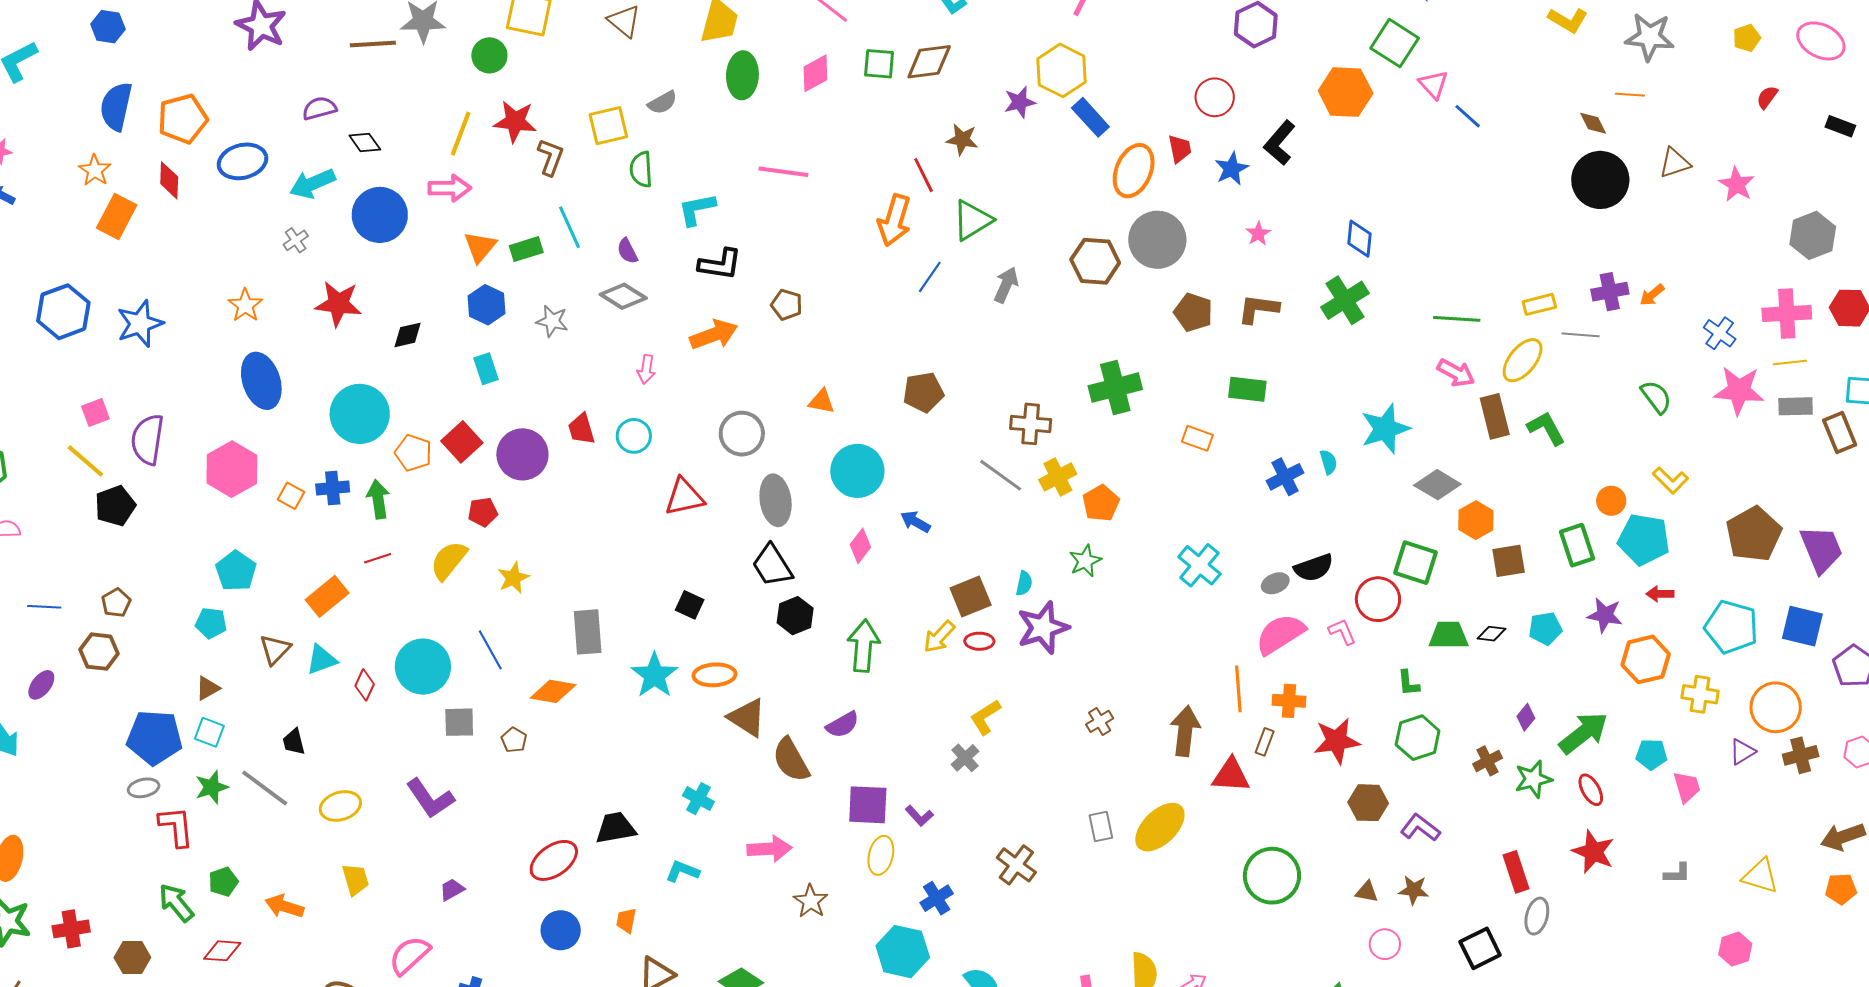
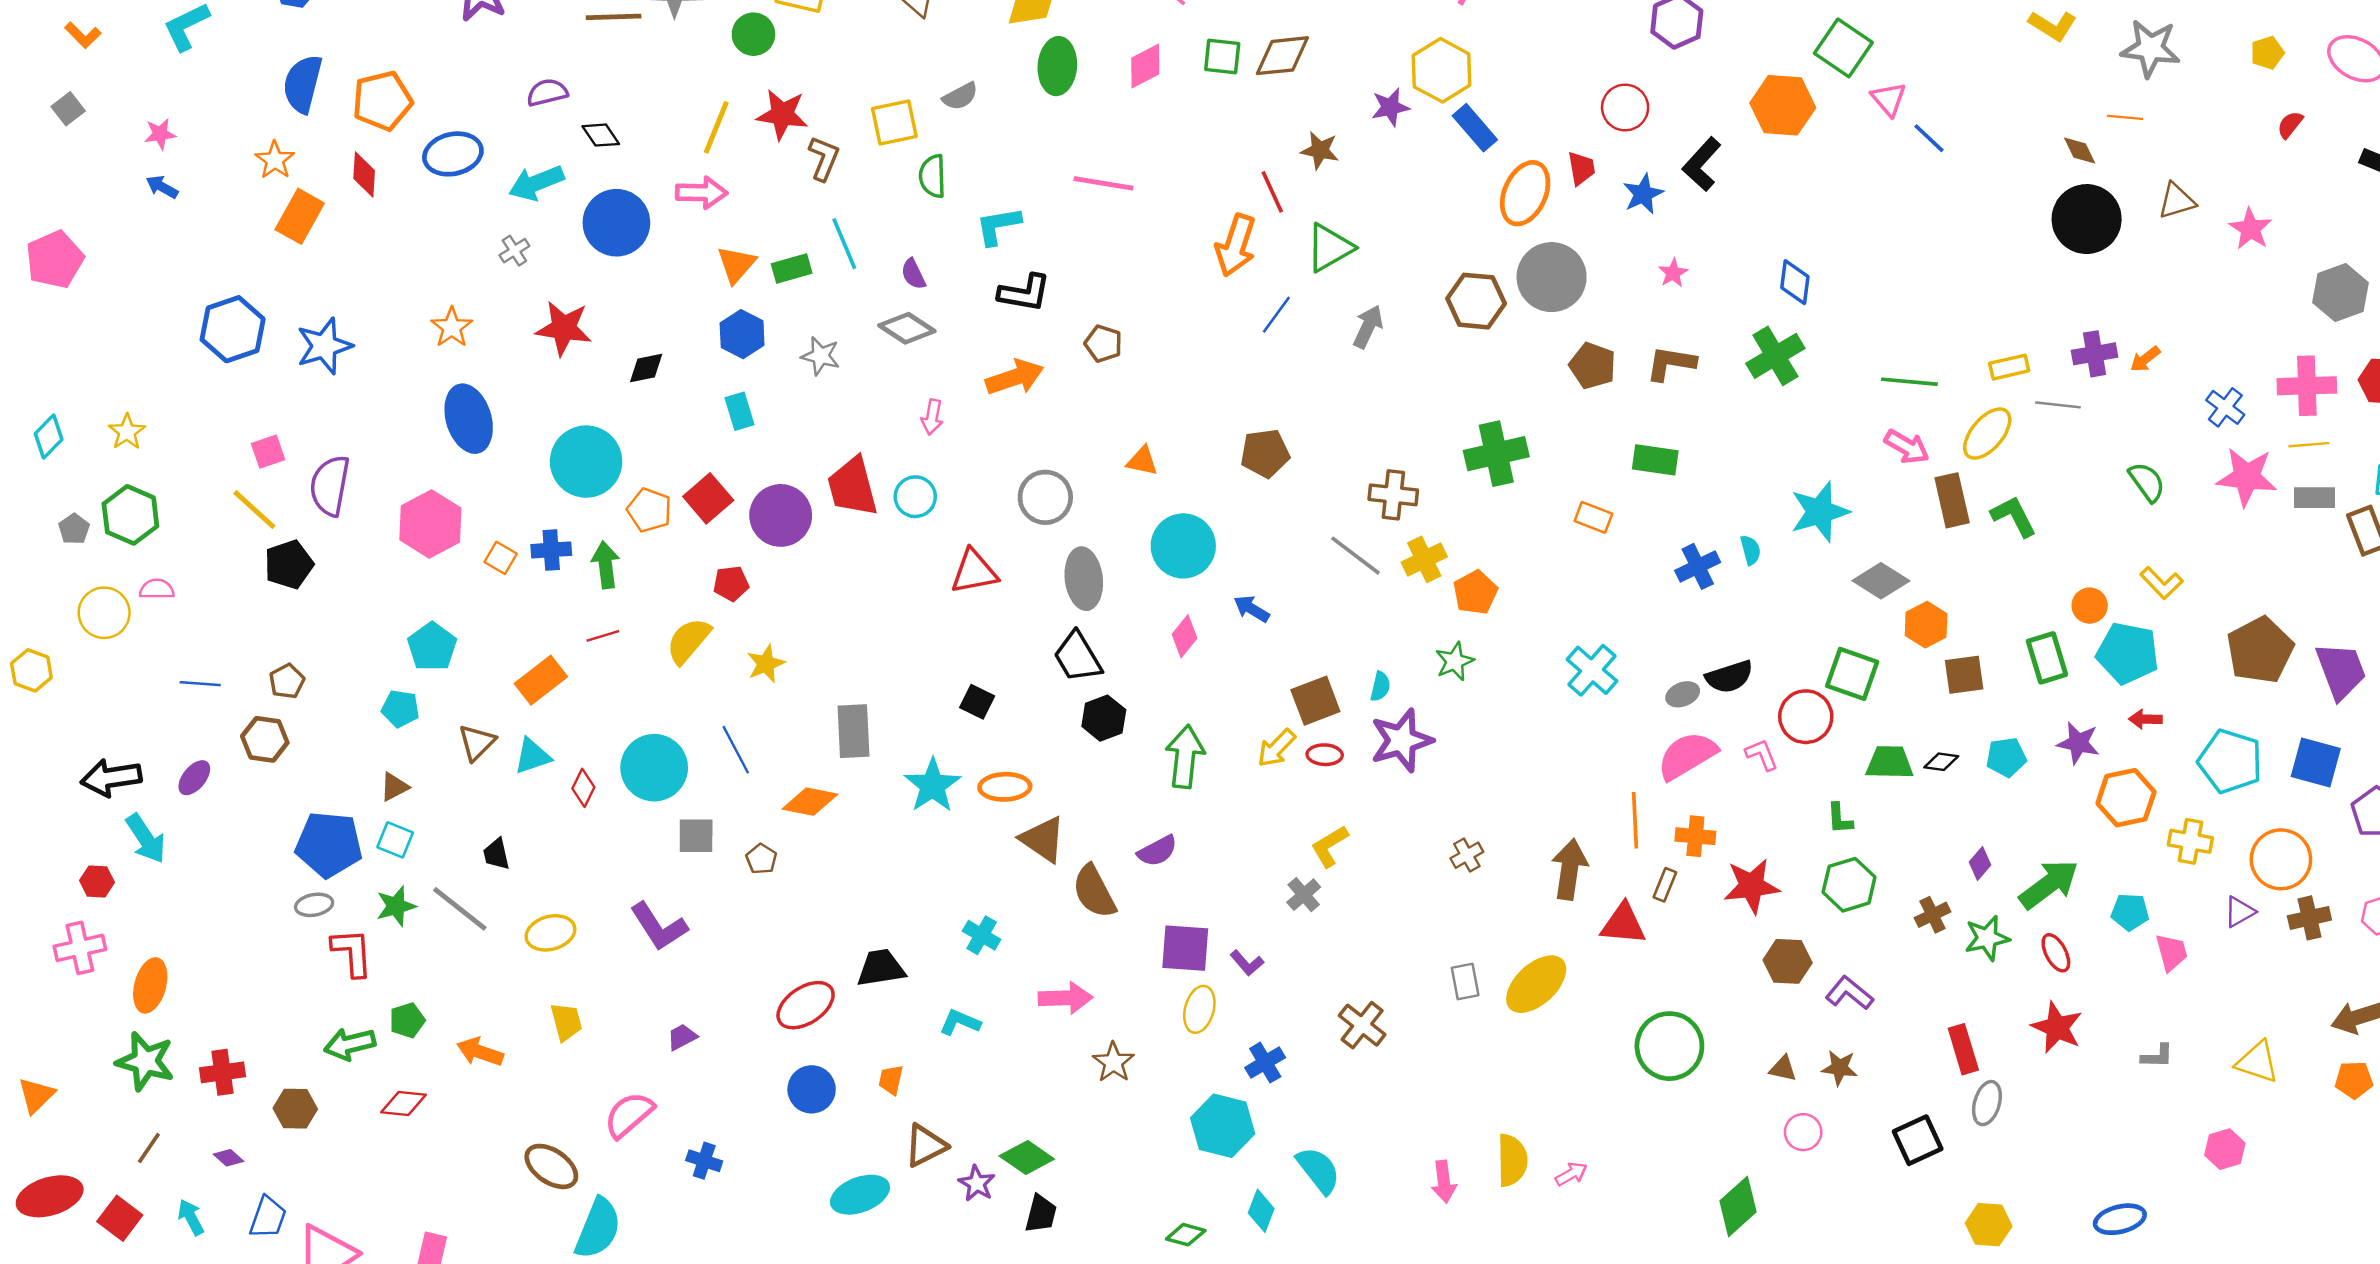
red trapezoid: (582, 429) -> (853, 487), size x1.6
green arrow: (176, 903) -> (350, 1044), turned -66

